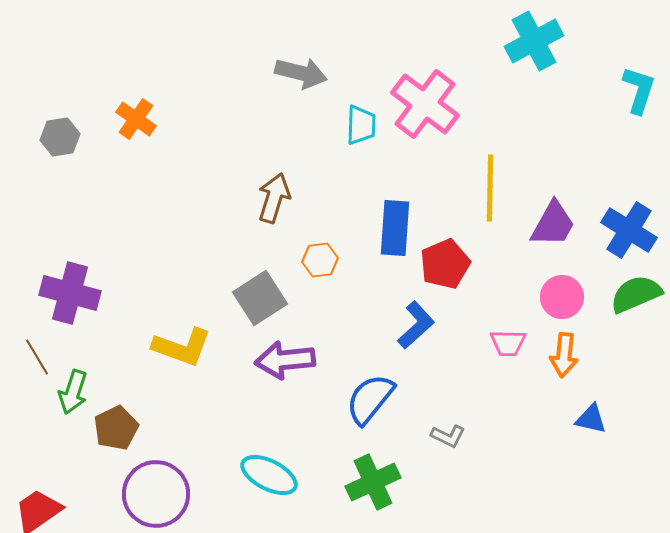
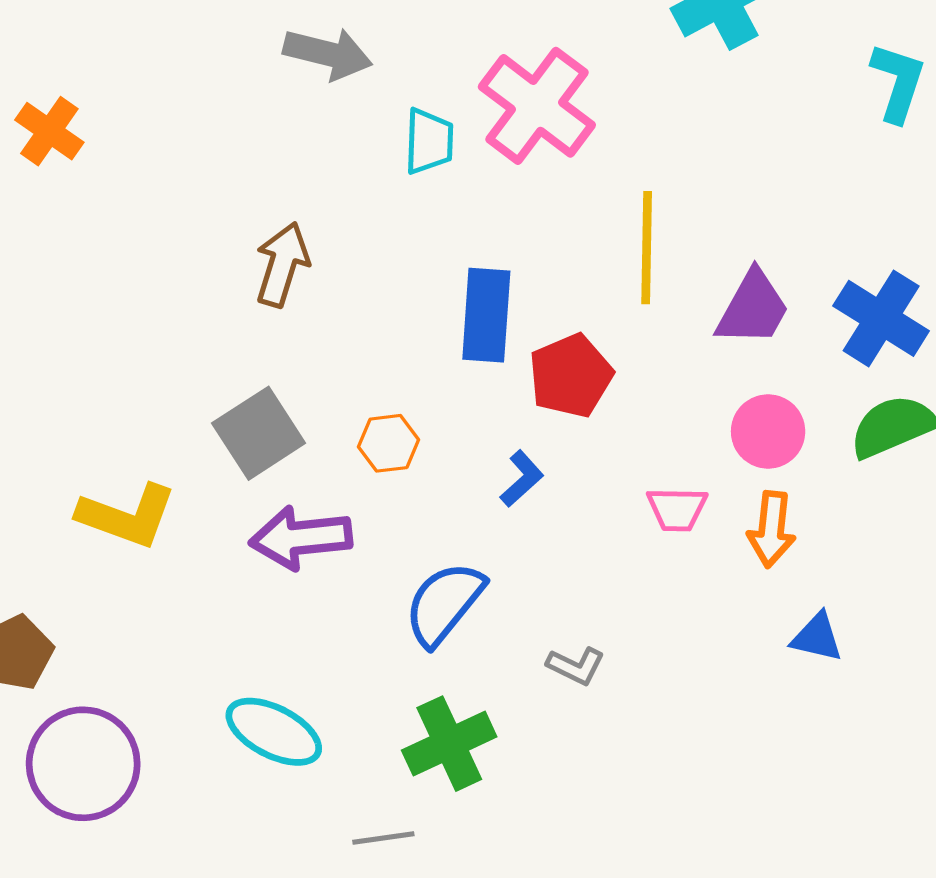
orange hexagon: (320, 260) -> (388, 443), moved
blue L-shape: (416, 325) -> (522, 479), size x0.7

